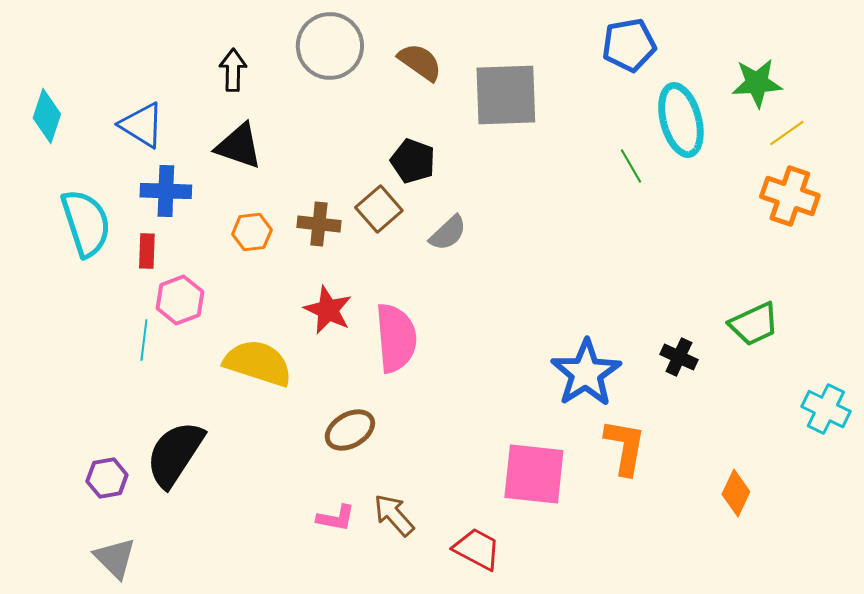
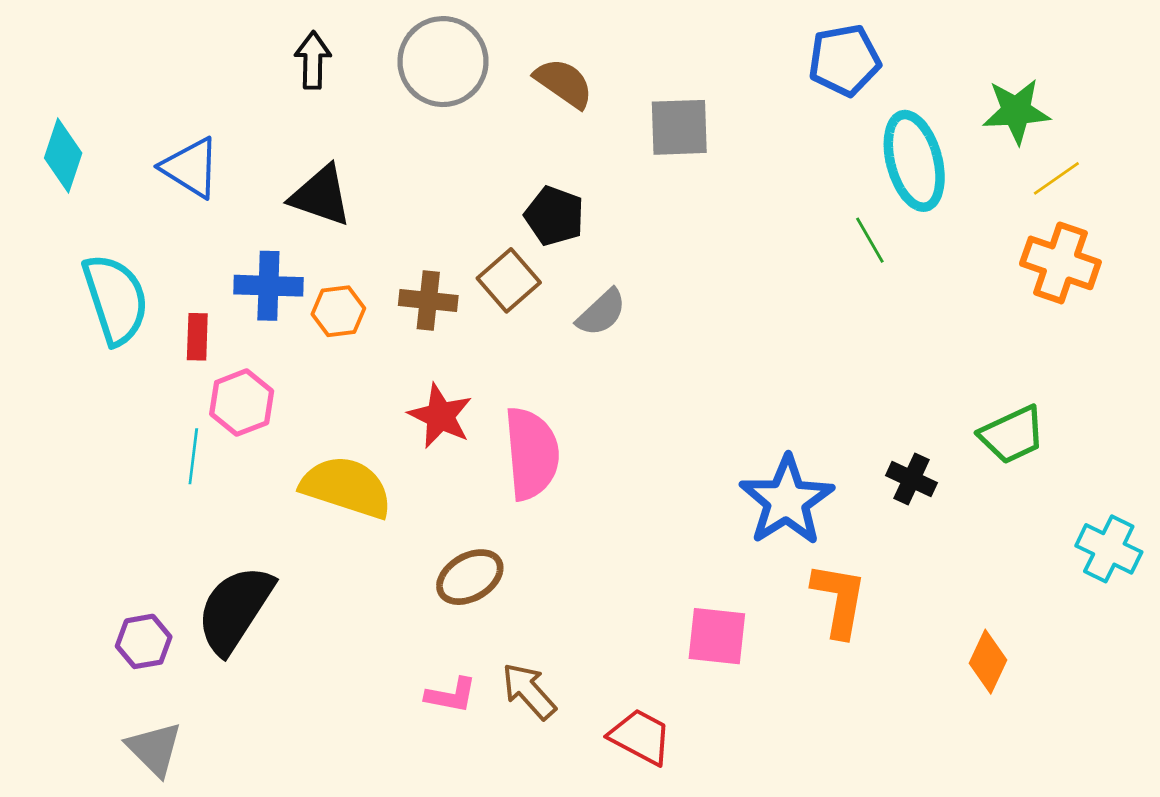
black arrow: (233, 70) -> (313, 60), moved
gray square: (506, 95) -> (679, 127), size x0.7
green line: (631, 166) -> (870, 240), moved
blue cross: (166, 191) -> (268, 286), moved
pink square: (534, 474) -> (717, 636), size x0.7

